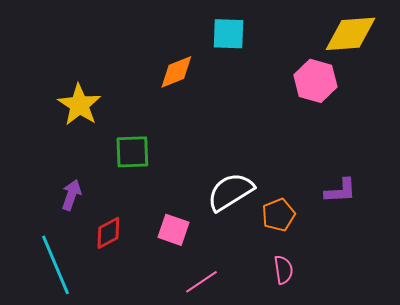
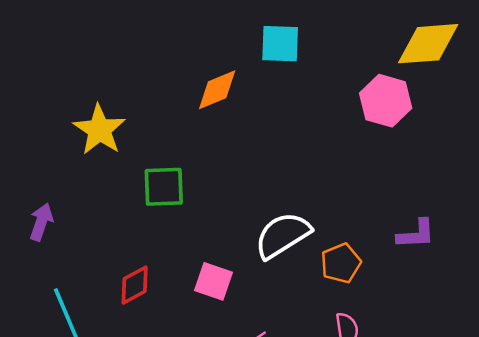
purple arrow: (71, 195) -> (41, 222), moved

